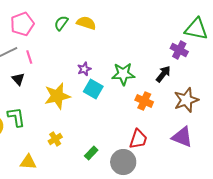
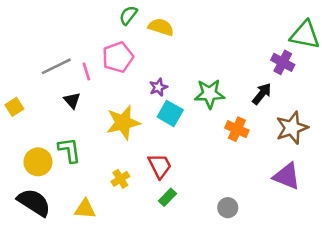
green semicircle: (61, 23) -> (128, 15), moved
pink pentagon: (22, 24) -> (118, 57), moved
red trapezoid: (138, 139) -> (160, 166), moved, turned -45
gray circle: (123, 162) -> (228, 208), moved, size x0.6

